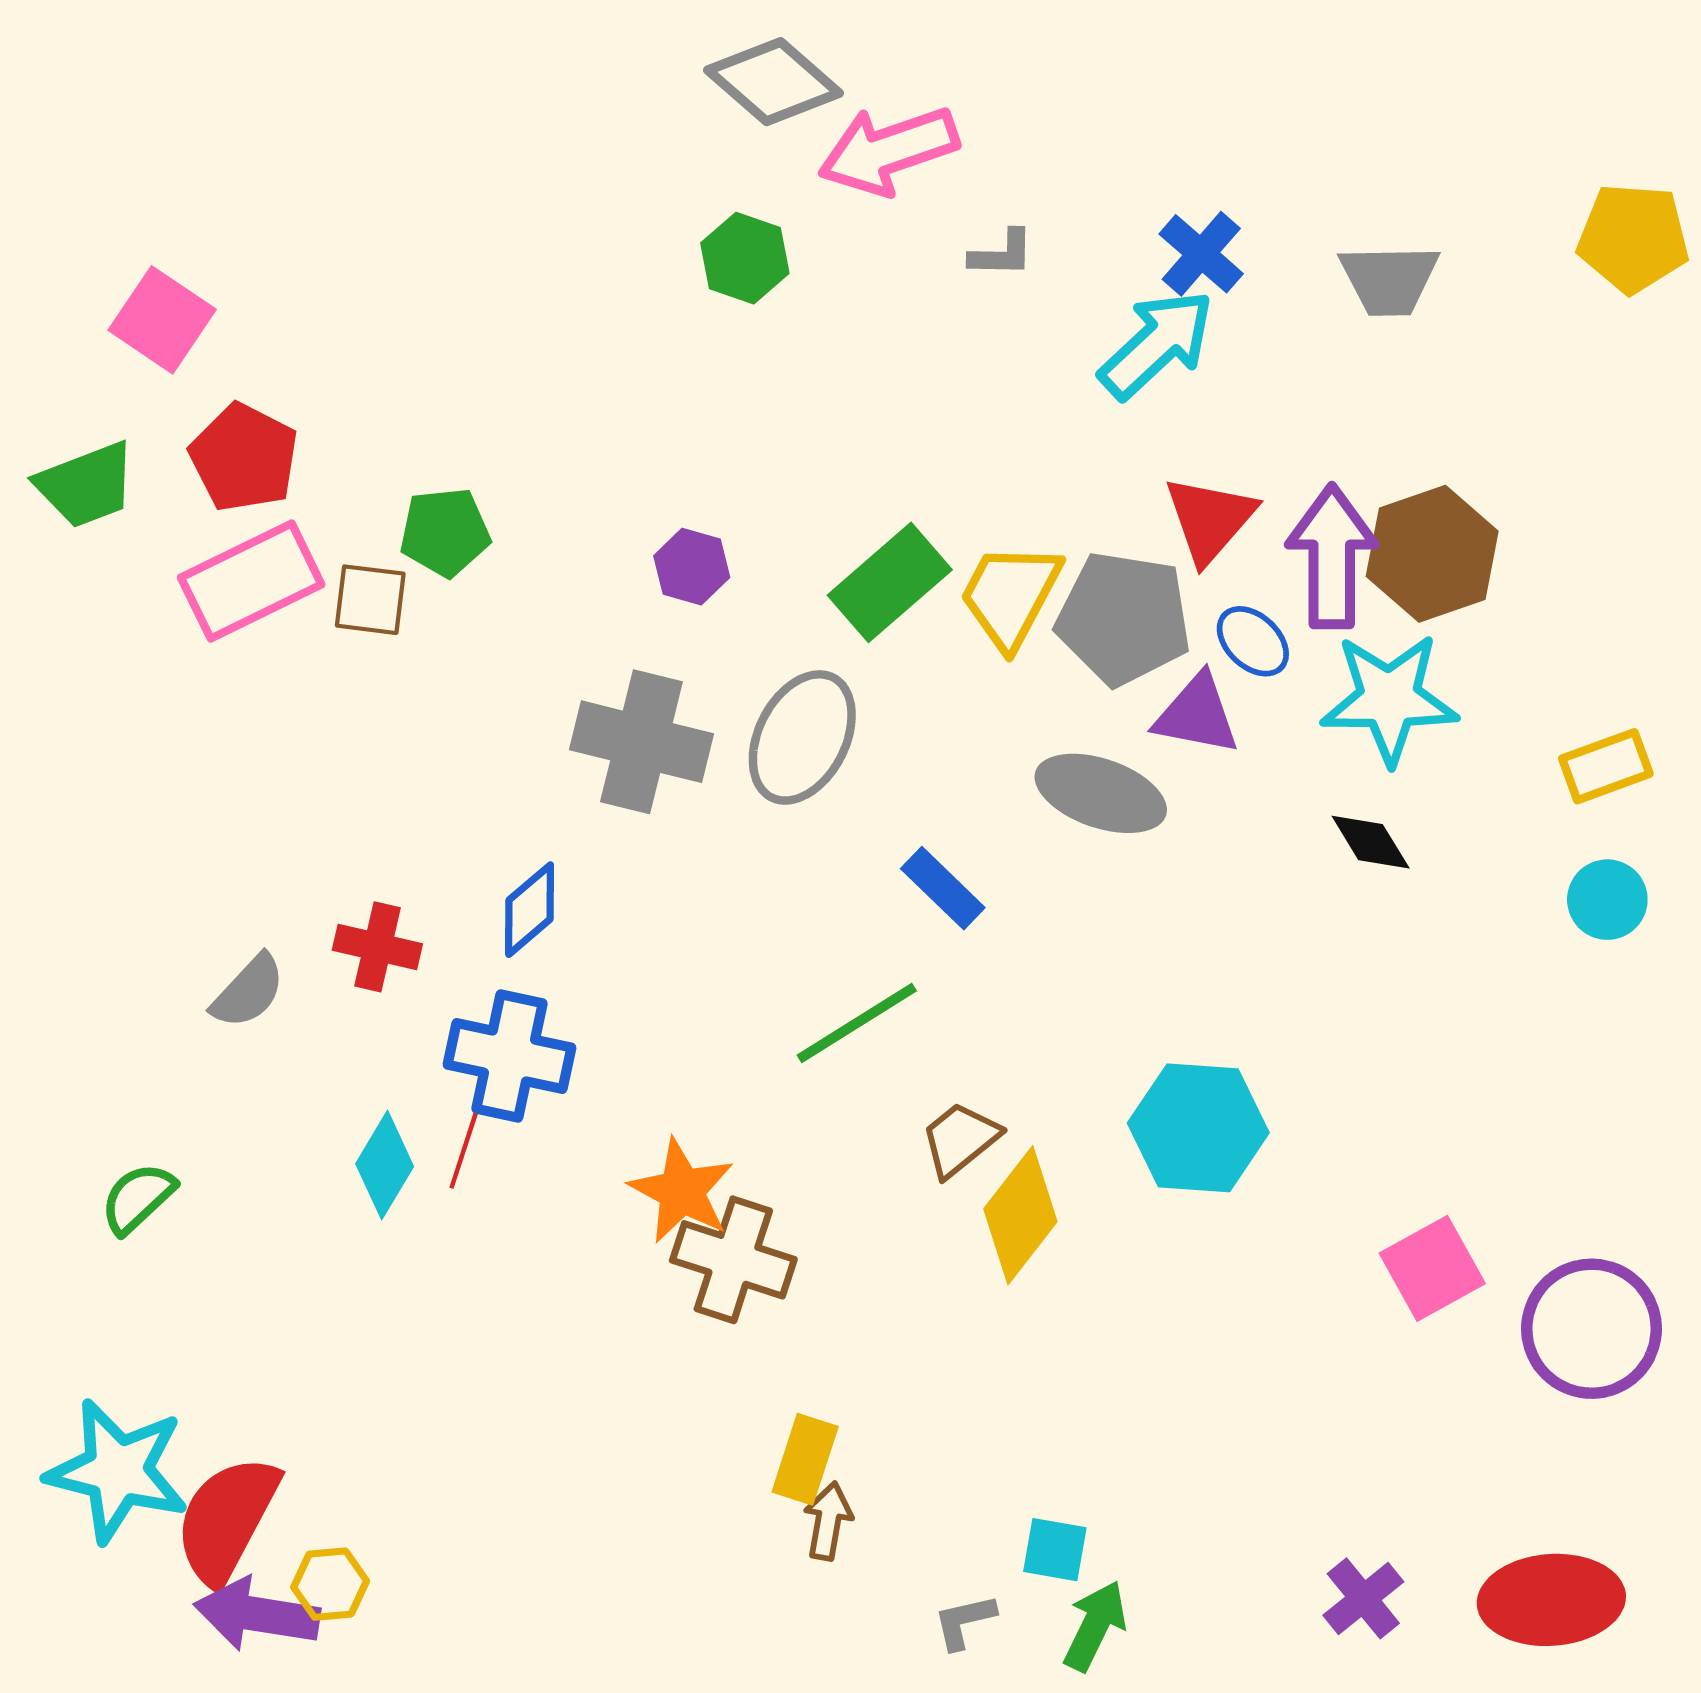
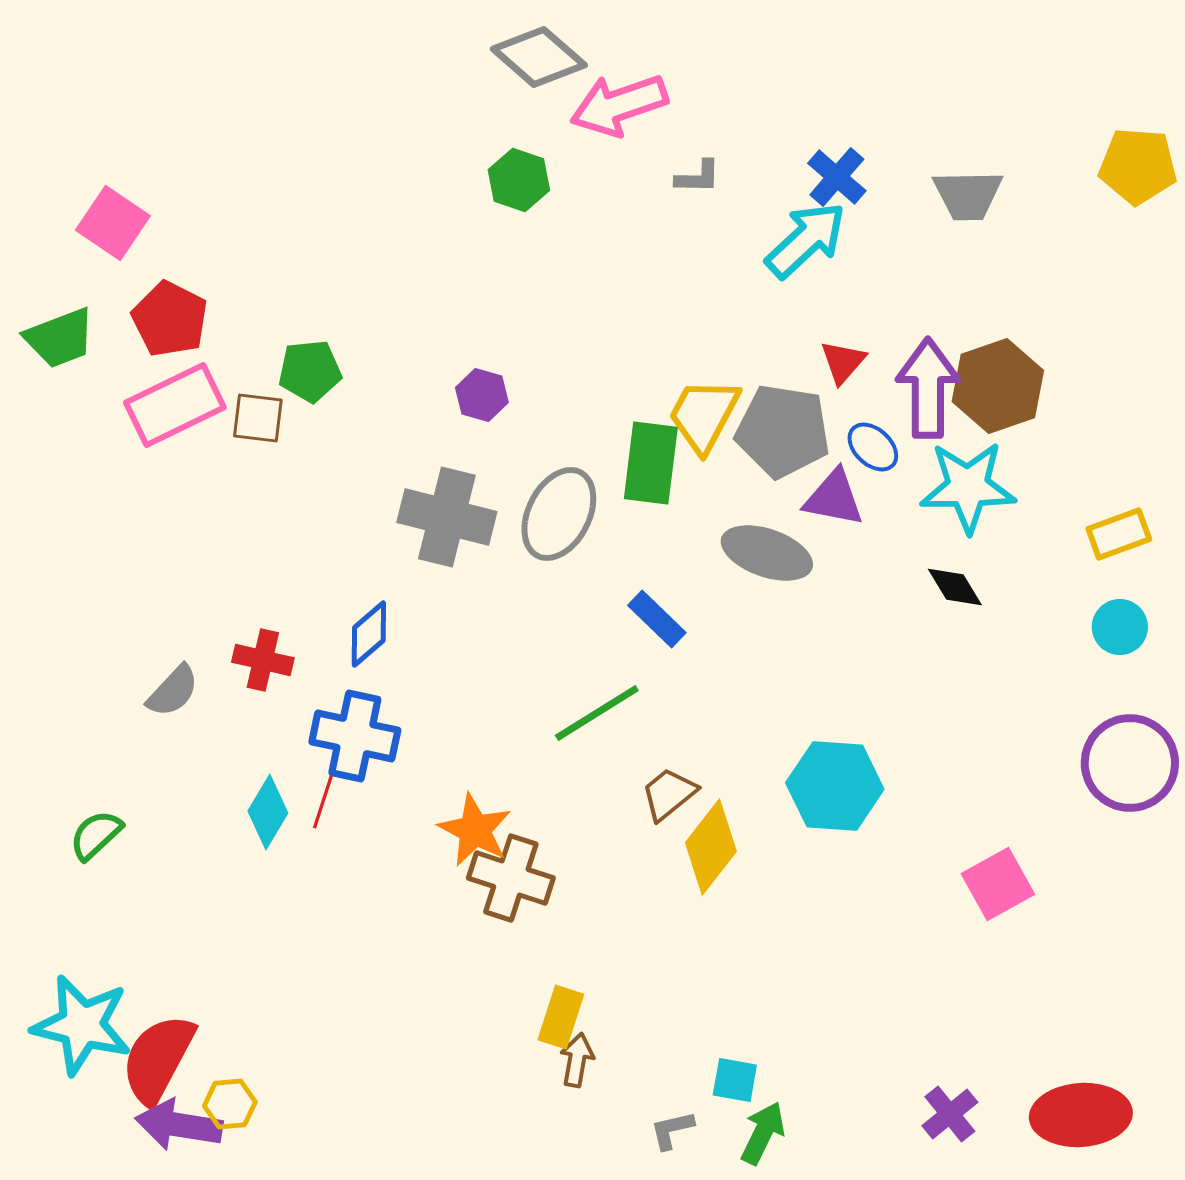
red triangle: (1210, 519) -> (843, 362), size x0.7
green rectangle: (890, 582) -> (651, 463), moved, turned -42
purple circle: (1592, 1329) -> (1130, 763), moved

